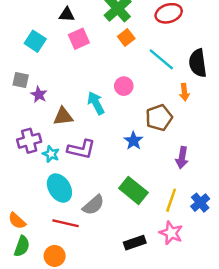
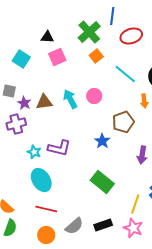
cyan arrow: (96, 103) -> (70, 99), moved
brown triangle: (63, 116) -> (44, 102), moved
purple cross: (29, 141) -> (16, 124), moved
yellow line: (171, 200) -> (135, 204), moved
gray semicircle: (93, 205) -> (74, 226), moved
pink star: (171, 233) -> (133, 228), moved
orange circle: (55, 256) -> (46, 235), moved

